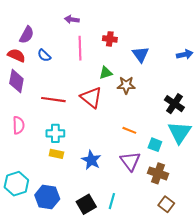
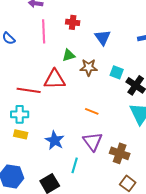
red triangle: (91, 97) -> (55, 79), turned -40
red line: (53, 100) -> (29, 90), moved
cyan square: (155, 145) -> (117, 72), moved
cyan line: (112, 201) -> (75, 165), moved

